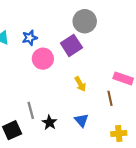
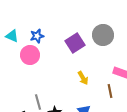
gray circle: (85, 21) -> (103, 35), moved
pink circle: (43, 59) -> (30, 55), moved

